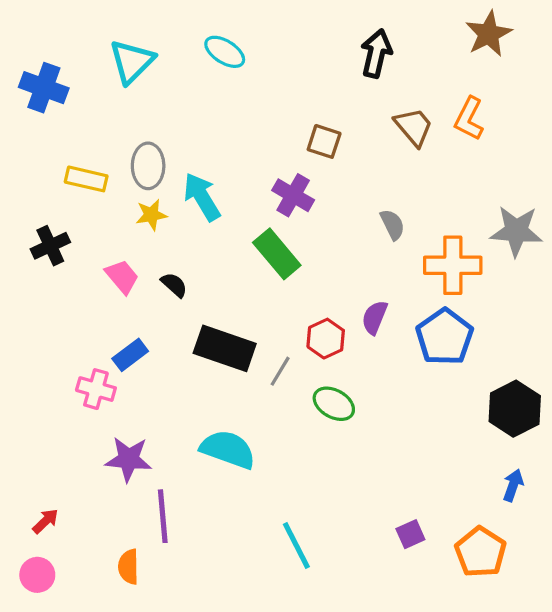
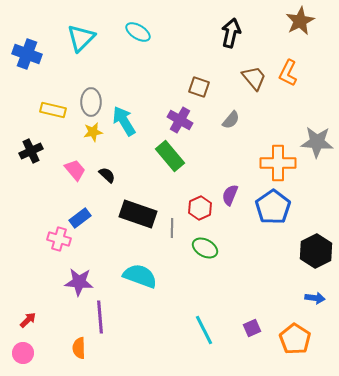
gray semicircle: (393, 225) -> (231, 120), moved, turned 66
gray line: (280, 371) -> (172, 228), turned -30
blue arrow: (513, 485) -> (315, 298), turned 78
cyan line: (296, 546) -> (204, 330), moved

